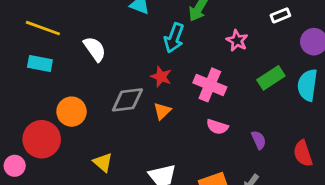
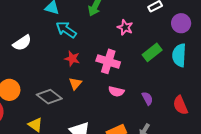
cyan arrow: (174, 38) -> (66, 30), moved, turned 110
white semicircle: (95, 49) -> (22, 43), turned 96
gray diamond: (127, 100) -> (49, 97), moved, turned 50

